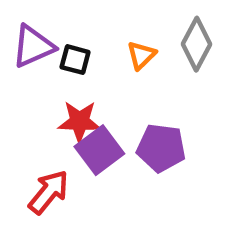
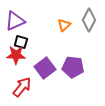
black square: (75, 60) -> (21, 42), moved
red star: (79, 121) -> (16, 55), moved

